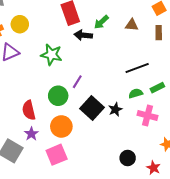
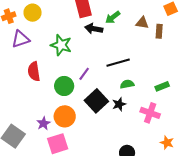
brown rectangle: (159, 33) -> (159, 31), moved
black line: (137, 68) -> (118, 63), moved
green semicircle: (136, 93) -> (127, 84), moved
red semicircle: (29, 110) -> (34, 71), moved
purple star: (31, 134) -> (43, 123), moved

